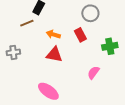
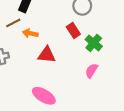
orange arrow: (53, 34) -> (30, 33), moved
green cross: (110, 46) -> (94, 43), moved, turned -35

